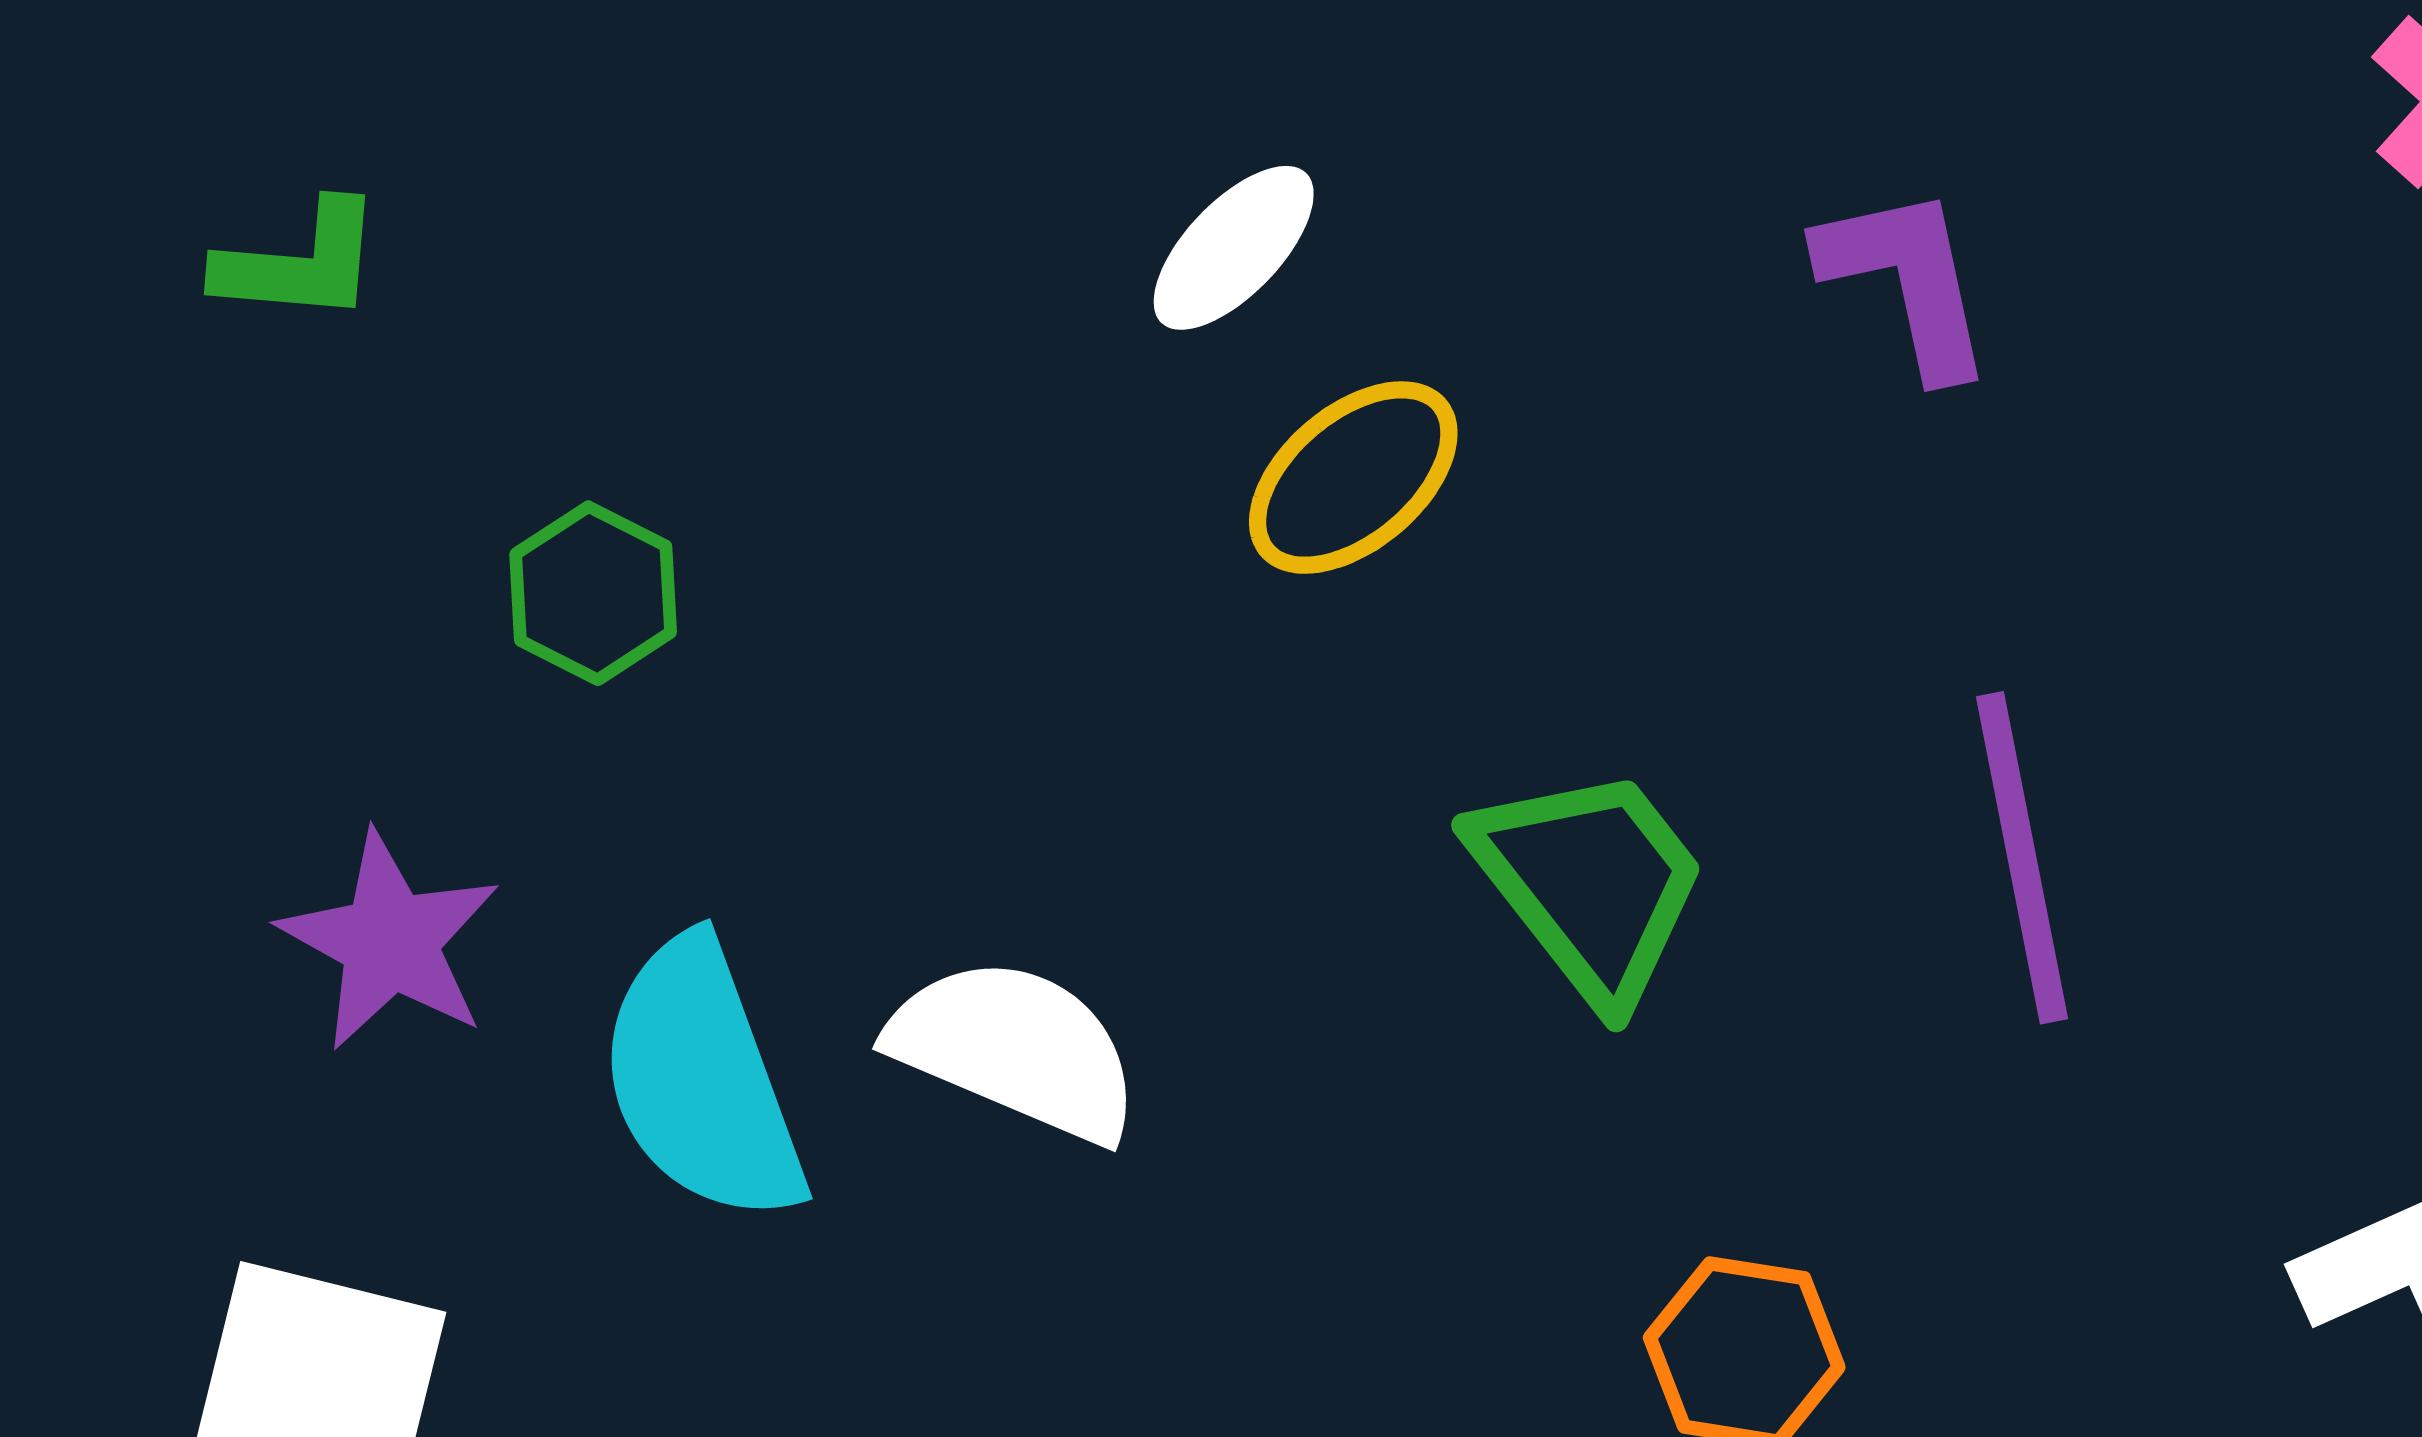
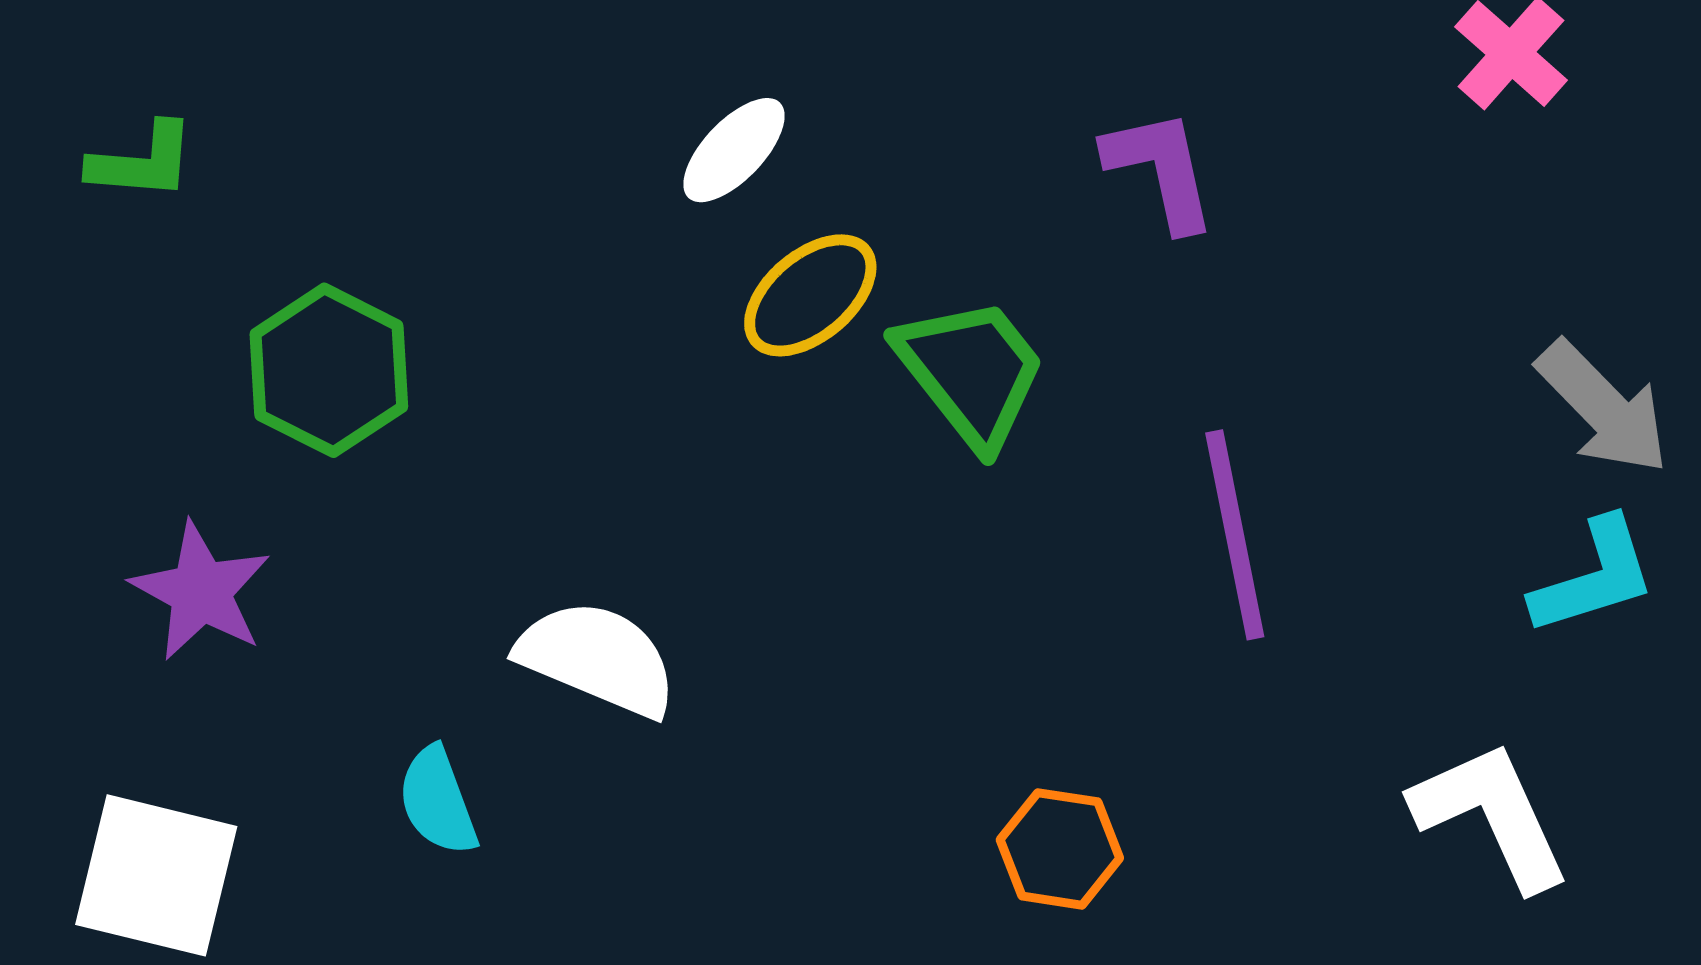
green hexagon: (593, 593) -> (329, 370), size x1.5
green trapezoid: (1590, 883) -> (971, 372), moved
cyan semicircle: (702, 1080) -> (438, 801), moved, size x0.6

